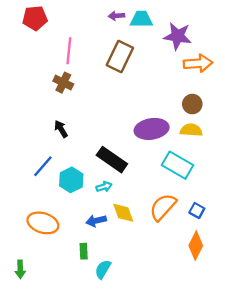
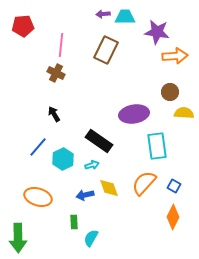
red pentagon: (35, 18) -> (23, 26), moved
yellow semicircle: (191, 130) -> (184, 113), moved
cyan rectangle: (178, 165) -> (157, 146), turned 52
green arrow: (20, 269) -> (18, 238), size x1.8

